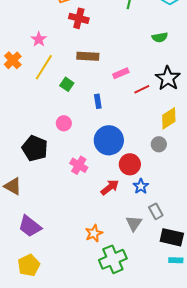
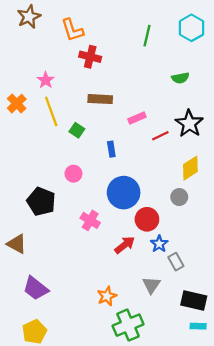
yellow line: (44, 67) -> (51, 111), turned -52
gray rectangle: (156, 211) -> (176, 262), moved

